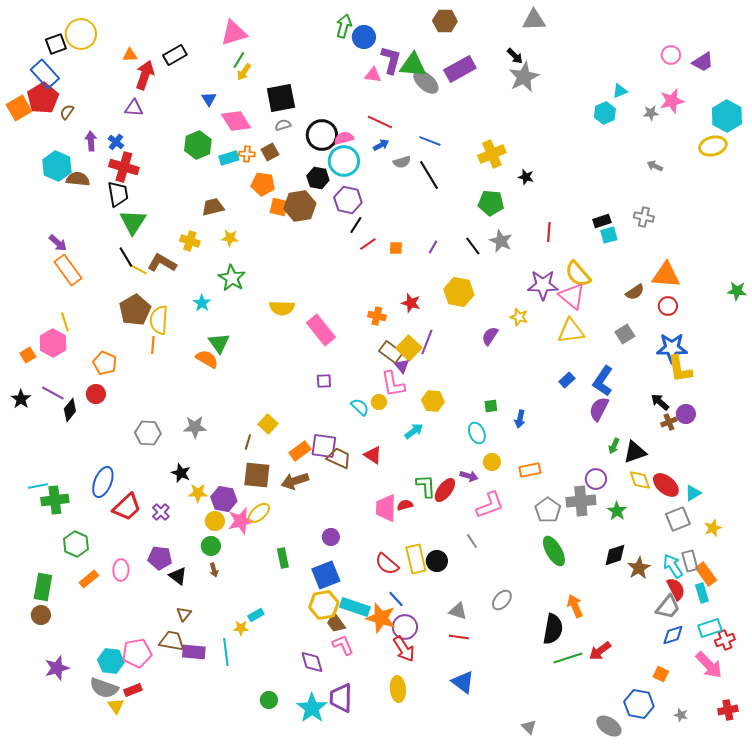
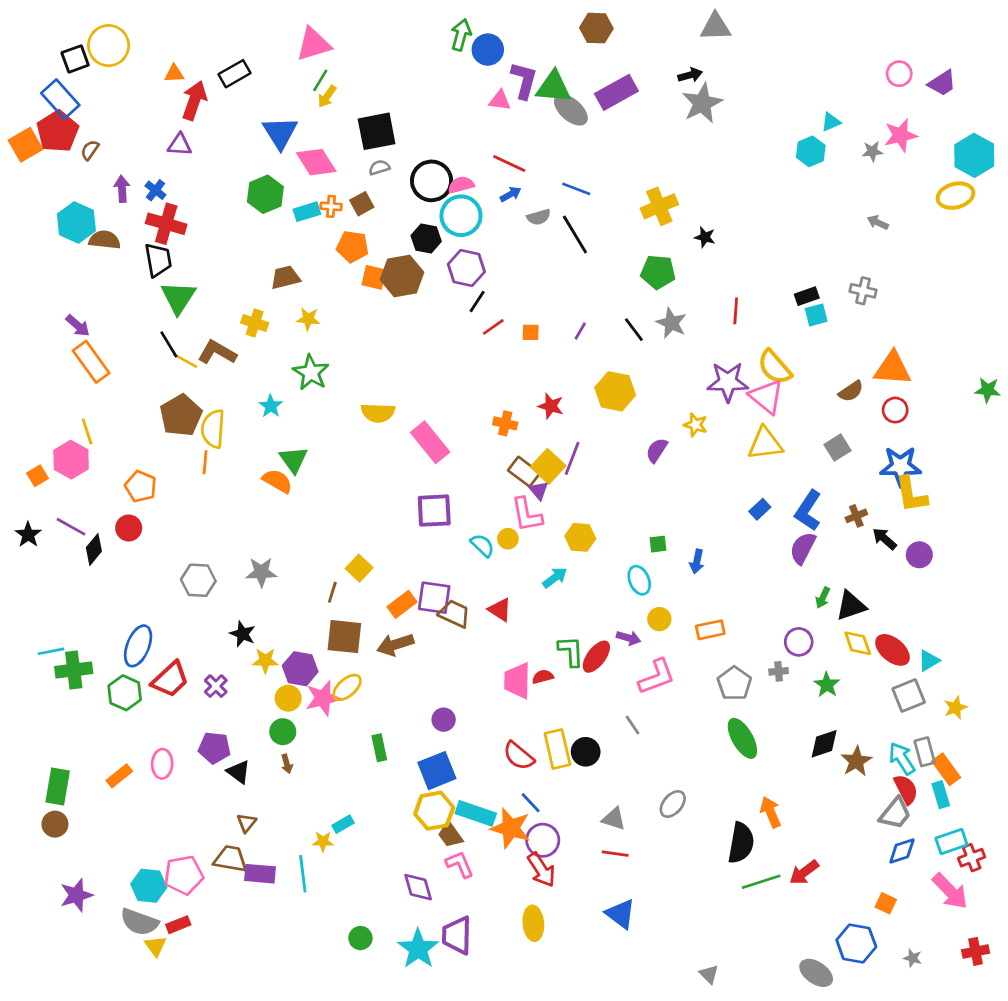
black arrow: (515, 56) -> (690, 75), turned -60
blue triangle: (209, 99) -> (280, 133), size x1.8
purple square: (324, 381) -> (434, 511), size x1.8
brown cross: (669, 422) -> (856, 516), moved
gray cross: (581, 501) -> (779, 671), size x0.5
green hexagon: (76, 544) -> (125, 693), moved

